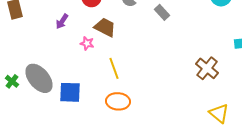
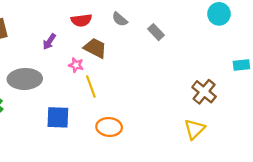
yellow line: (114, 68) -> (91, 86), moved
gray ellipse: (39, 78) -> (25, 79), moved, turned -52
yellow triangle: (219, 113) -> (194, 129), moved, turned 35

